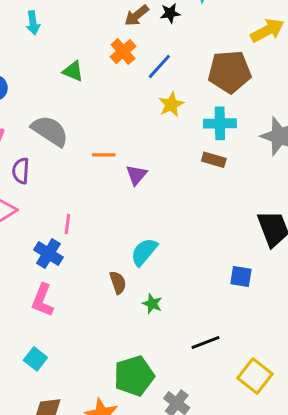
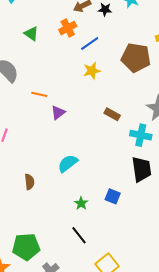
cyan cross: (220, 123) -> (141, 135), moved
cyan semicircle: (144, 252) -> (68, 163), moved
green star: (152, 304) -> (81, 203), moved
black line: (206, 343) -> (79, 235), turned 60

